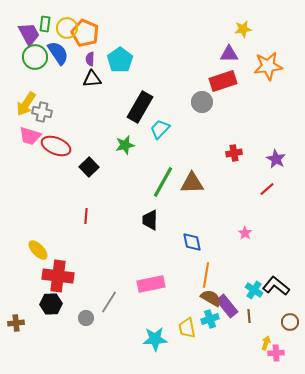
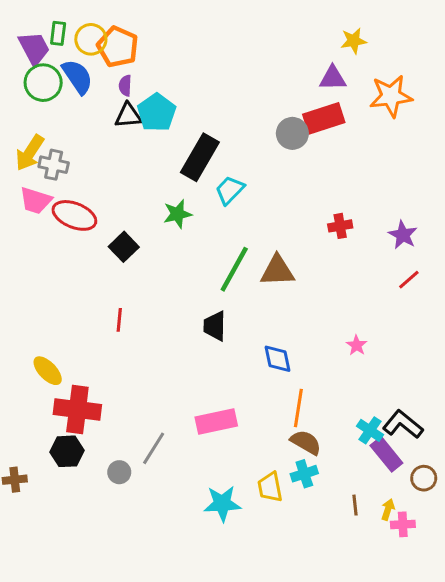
cyan pentagon: (120, 60) -> (157, 112), moved
gray circle: (202, 102) -> (292, 133), moved
red line: (267, 189) -> (409, 280), moved
purple rectangle: (227, 306) -> (386, 454), moved
brown line: (249, 316) -> (355, 505), moved

